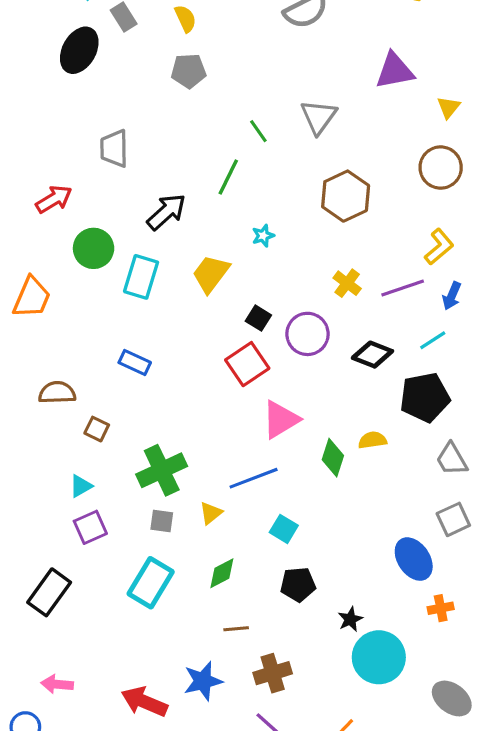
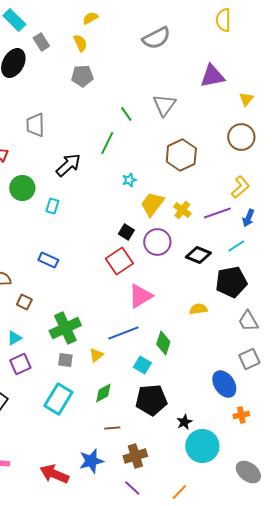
yellow trapezoid: (211, 274) -> (152, 204), moved
cyan rectangle: (141, 277) -> (52, 206), size x0.6
green diamond: (333, 458) -> (163, 343), moved
black pentagon: (298, 584) -> (151, 400), size x1.4

